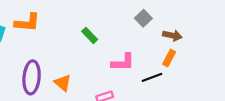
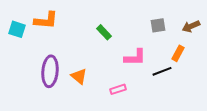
gray square: (143, 18) -> (158, 25), moved, turned 35
brown arrow: (172, 35) -> (191, 26), moved, turned 144

